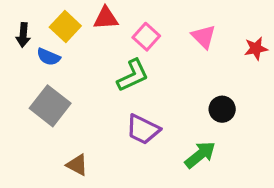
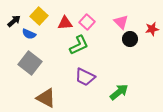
red triangle: (106, 18) -> (65, 23), moved
black arrow: (23, 35) -> (14, 21), turned -136
black circle: (222, 109) -> (130, 39), moved
brown triangle: (77, 165) -> (46, 98), size x1.5

